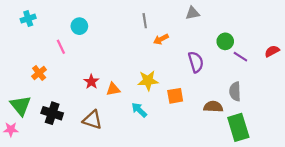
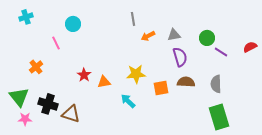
gray triangle: (193, 13) -> (174, 35), moved
brown semicircle: (213, 107) -> (186, 82), moved
brown triangle: (92, 120) -> (71, 114), moved
pink star: (11, 130) -> (25, 119), moved

